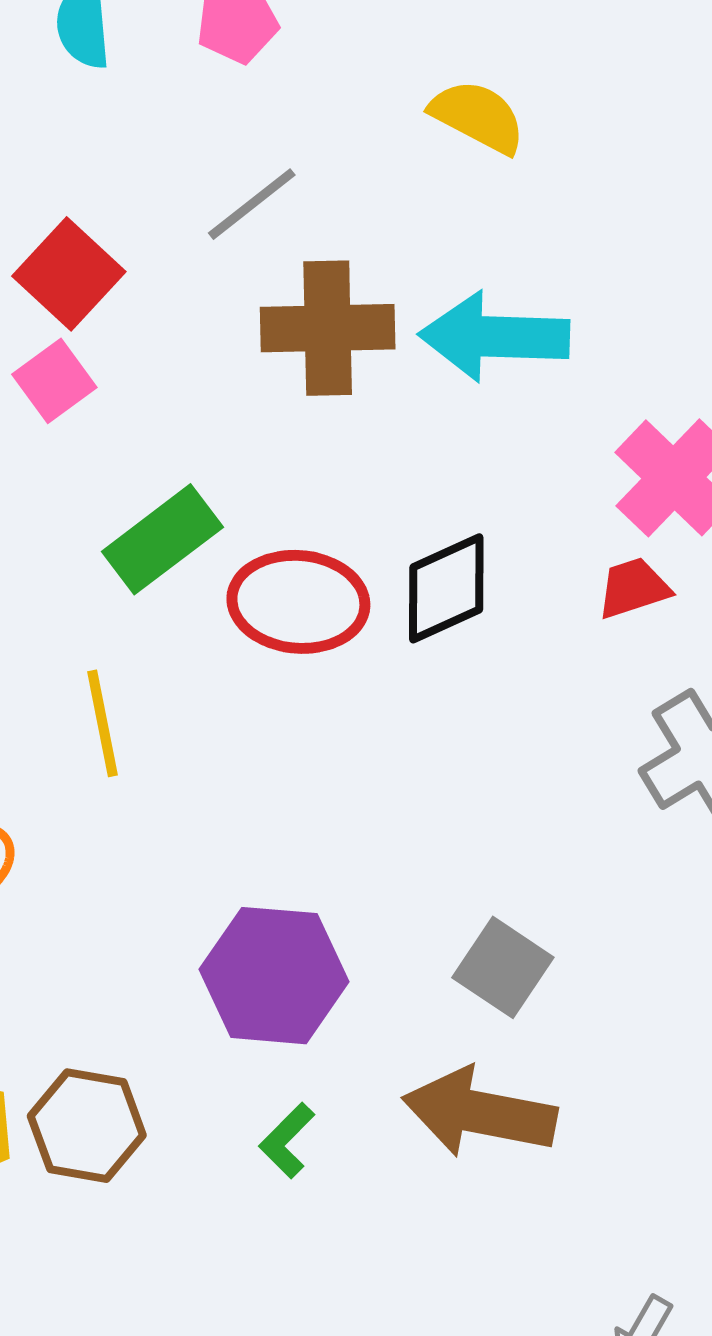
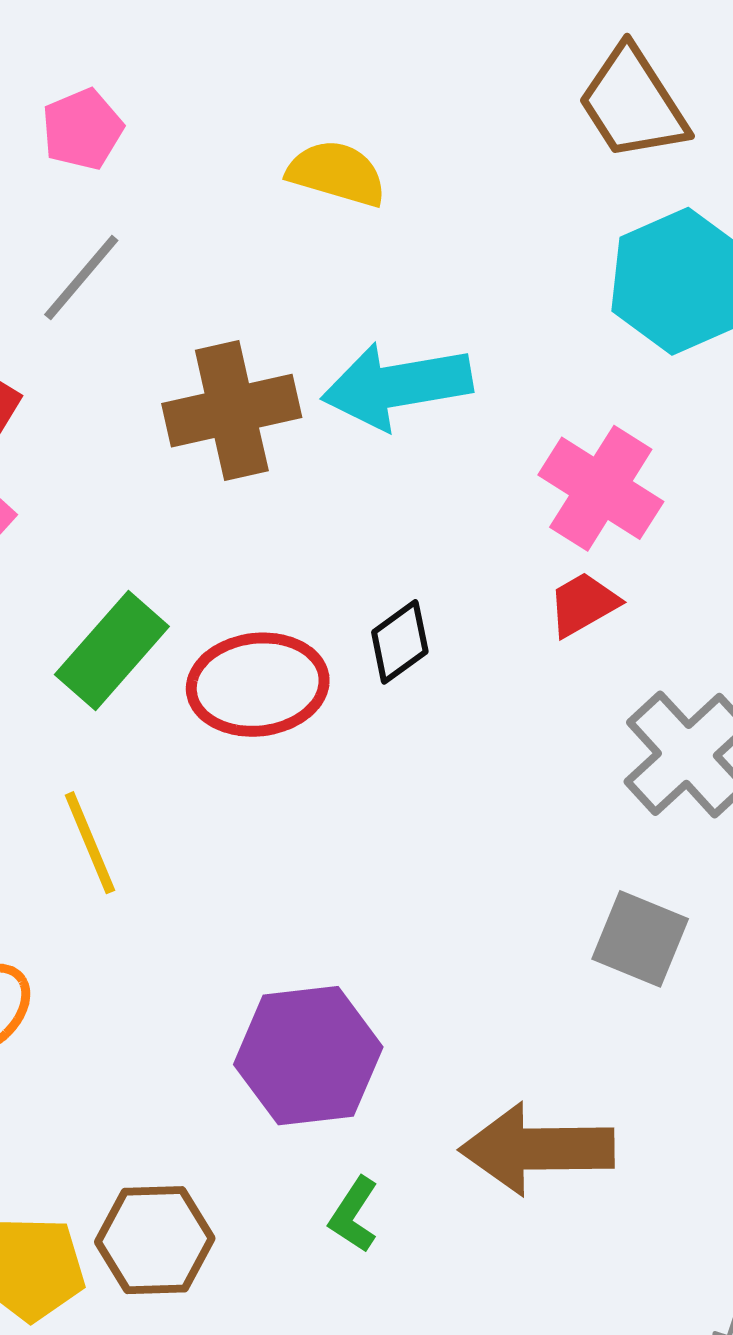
gray line: (252, 204) -> (81, 277), moved
black diamond: (446, 588) -> (400, 642), size x0.7
gray square: (503, 967) -> (640, 939), moved

